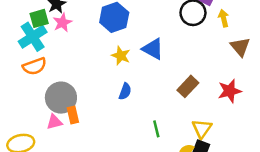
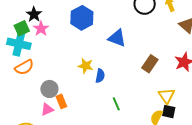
cyan cross: (33, 37) -> (19, 44), turned -35
yellow star: (121, 56) -> (86, 66), moved
gray circle: (61, 98) -> (49, 89), size x0.7
green line: (156, 129) -> (116, 104), moved

